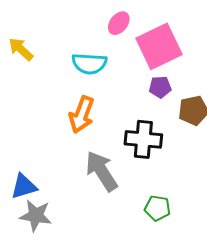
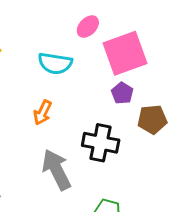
purple pentagon: (160, 87) -> (122, 93), turned 30
orange arrow: (82, 115) -> (43, 113), size x0.7

